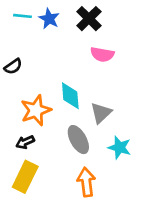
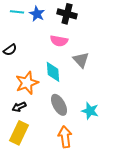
black cross: (89, 19) -> (67, 14), turned -30
pink semicircle: (102, 54) -> (59, 41), moved
gray triangle: (101, 113) -> (81, 60), moved, turned -30

